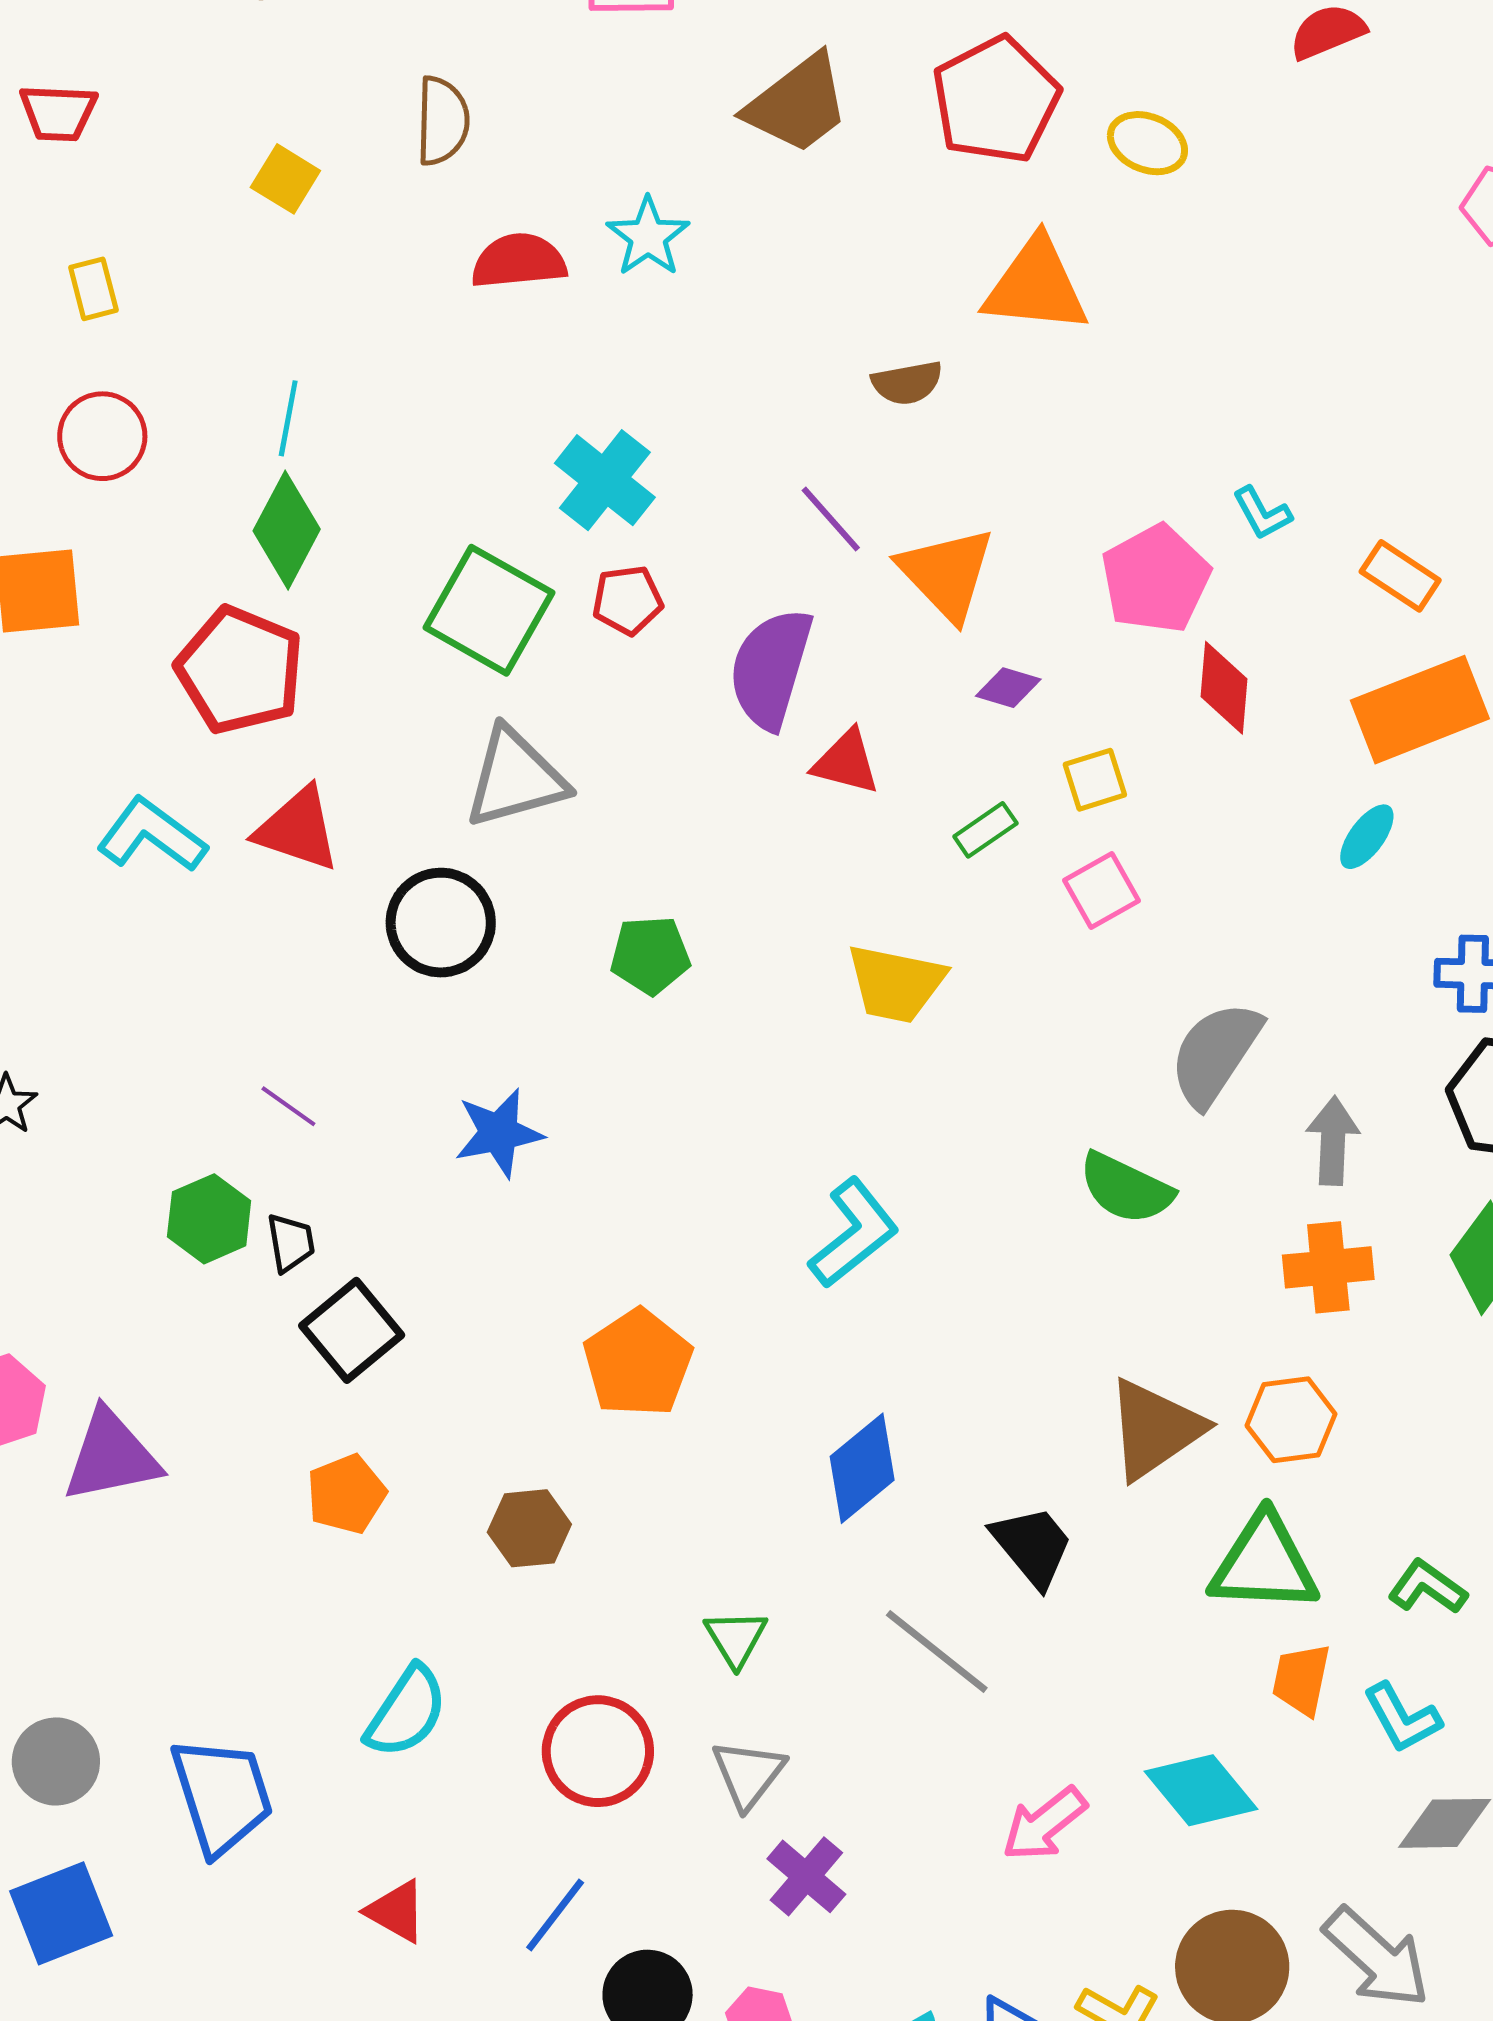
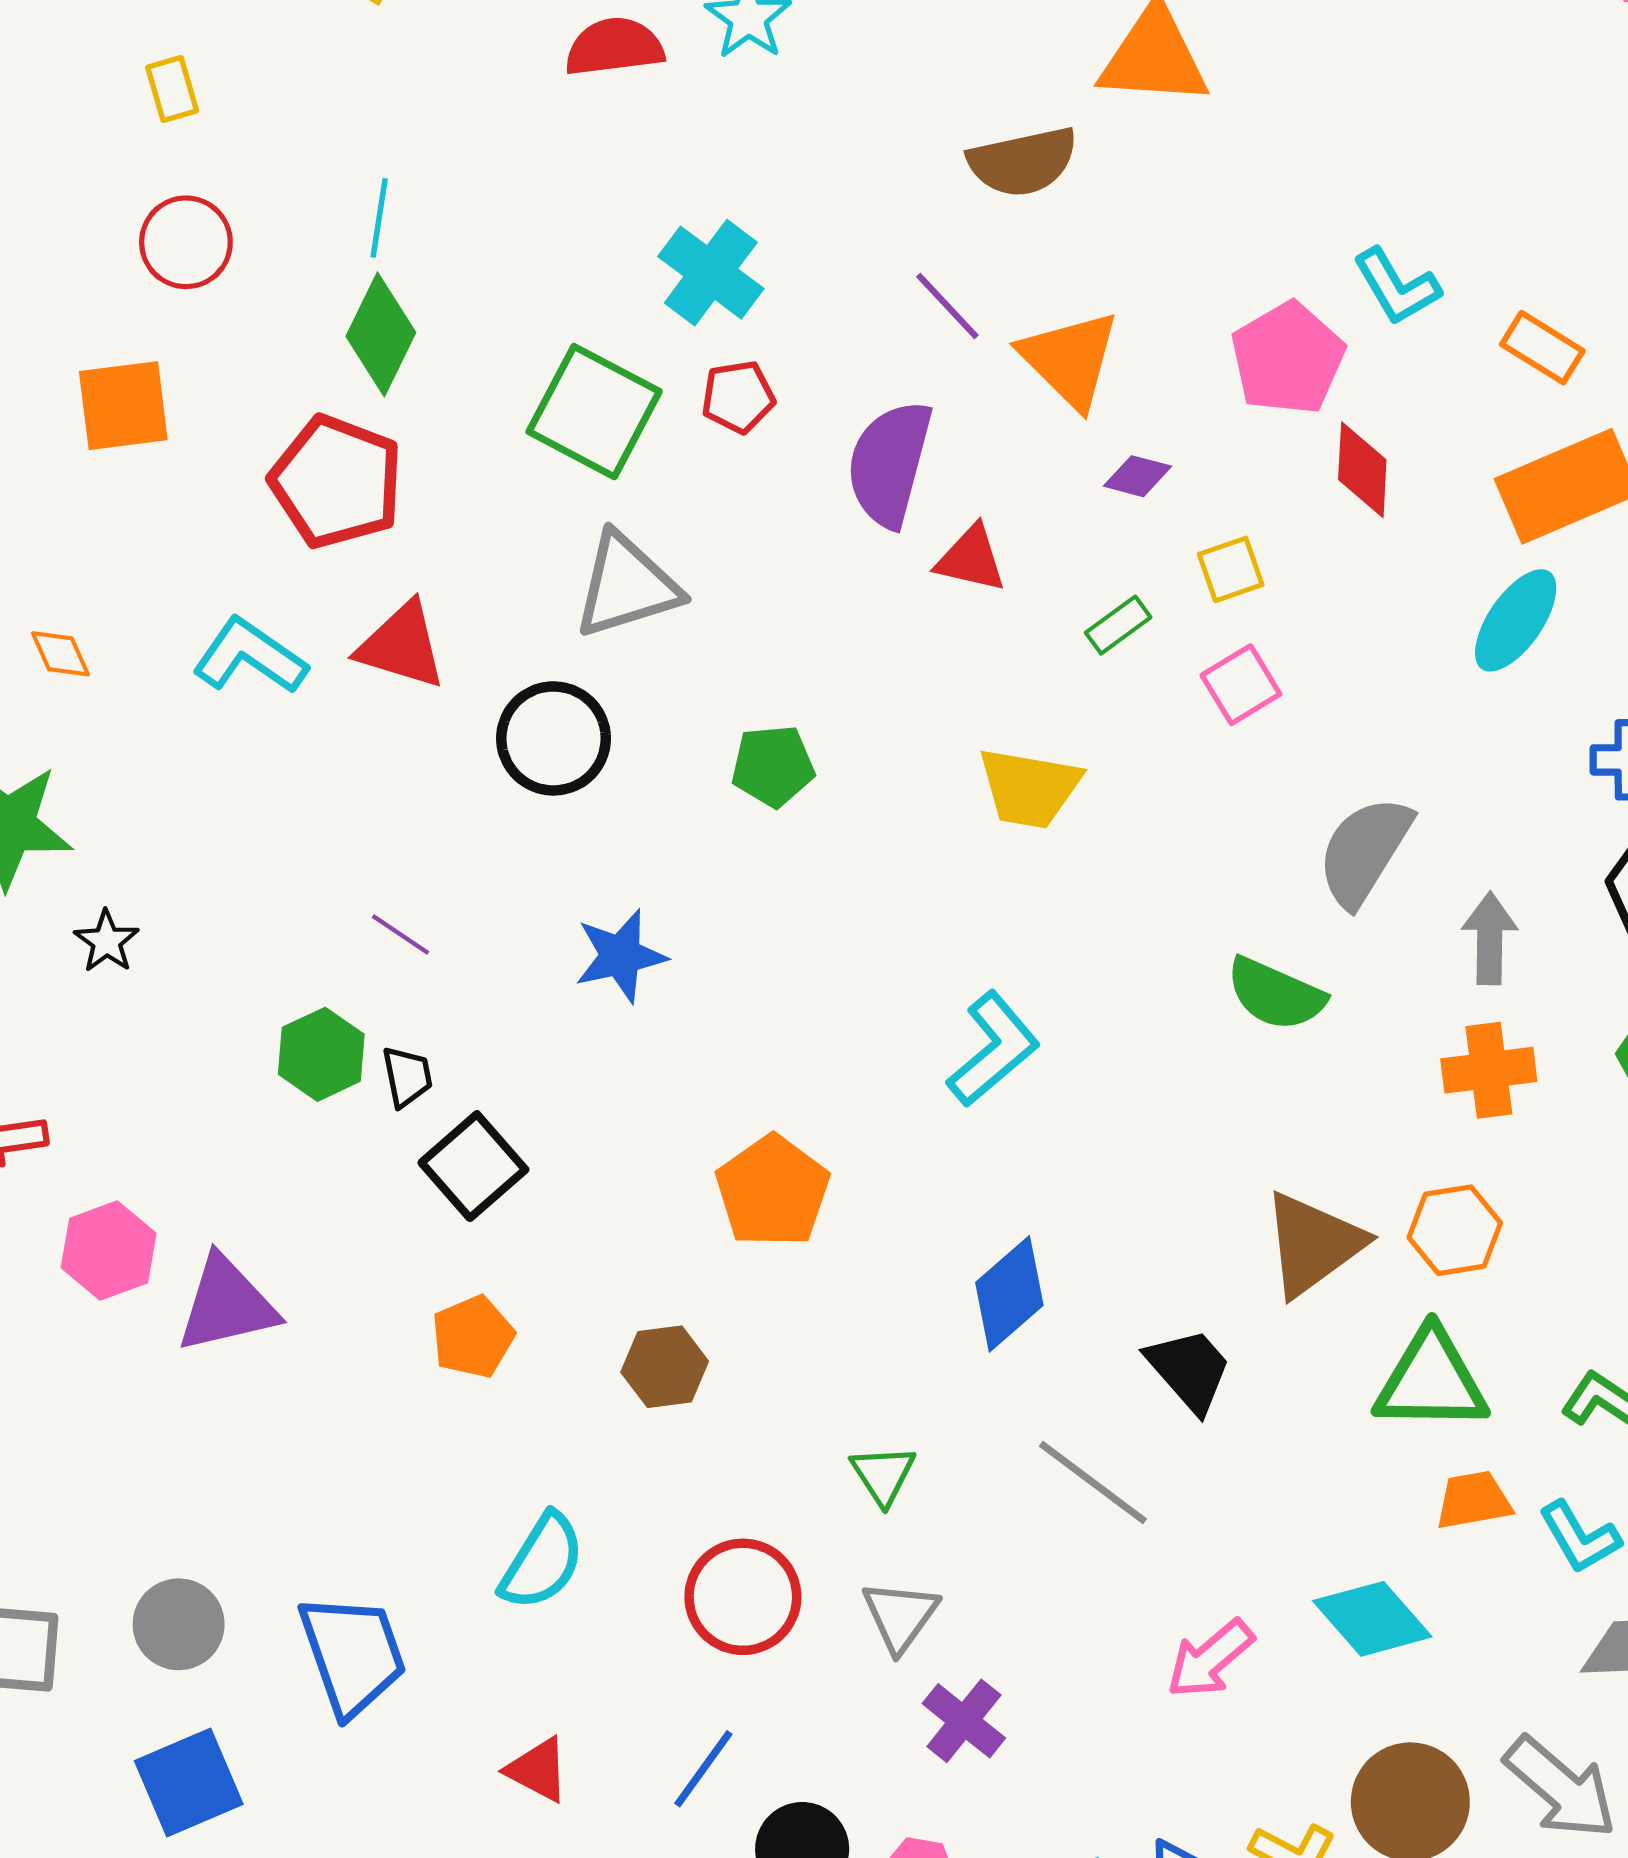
brown semicircle: (907, 383) -> (1023, 162), size x1.5
cyan L-shape: (1262, 513) -> (1397, 287), size x1.4
cyan ellipse: (1367, 837) -> (1516, 620), size x1.5
orange trapezoid: (1301, 1679) -> (1473, 1500), turned 70

